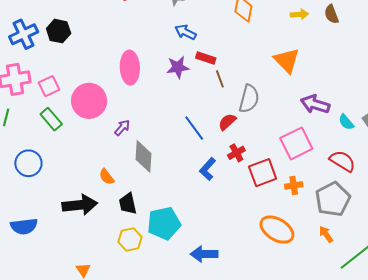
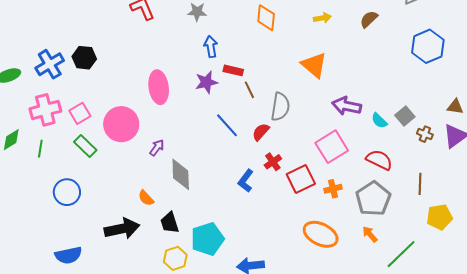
brown semicircle: (331, 14) -> (369, 19), moved, turned 72
blue arrow: (186, 32) -> (211, 47), turned 60
blue line: (194, 128) -> (227, 125), moved

